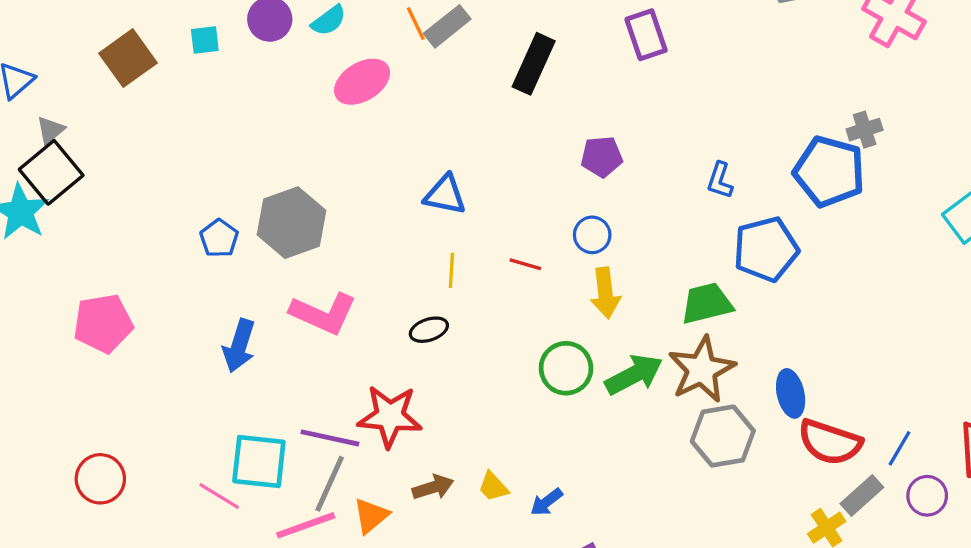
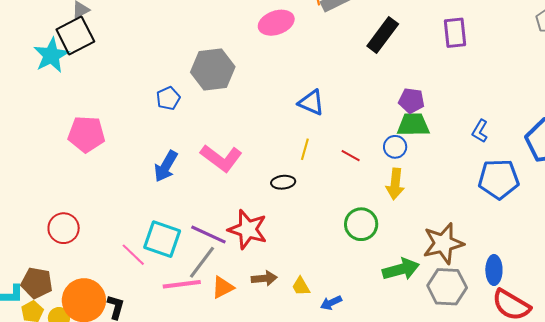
gray hexagon: (291, 223) -> (213, 70), moved
green trapezoid: (707, 303) -> (413, 125), moved
green arrow: (634, 375) -> (401, 269), moved

